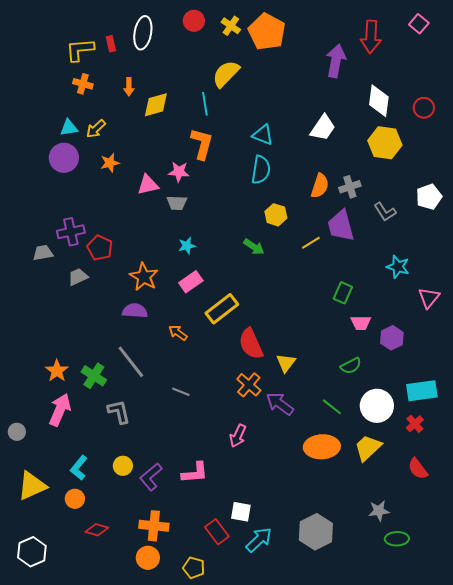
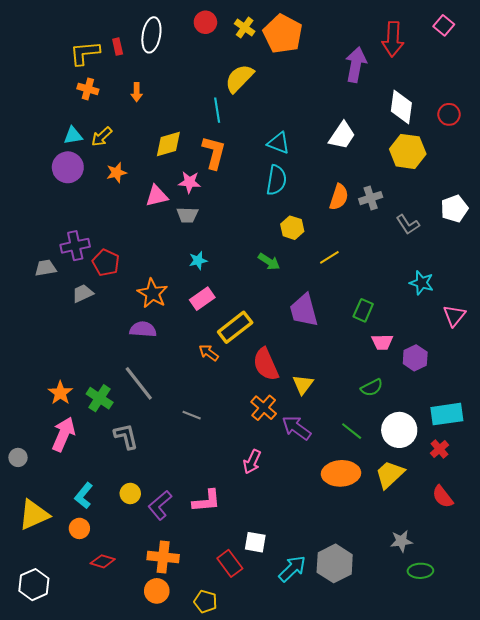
yellow diamond: (156, 105) -> (168, 144), moved
purple trapezoid: (341, 226) -> (304, 310), moved
orange arrow: (178, 333) -> (209, 353), moved
cyan arrow: (259, 540) -> (292, 569), moved

